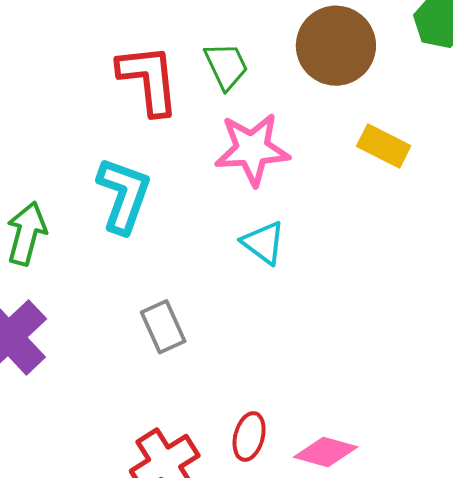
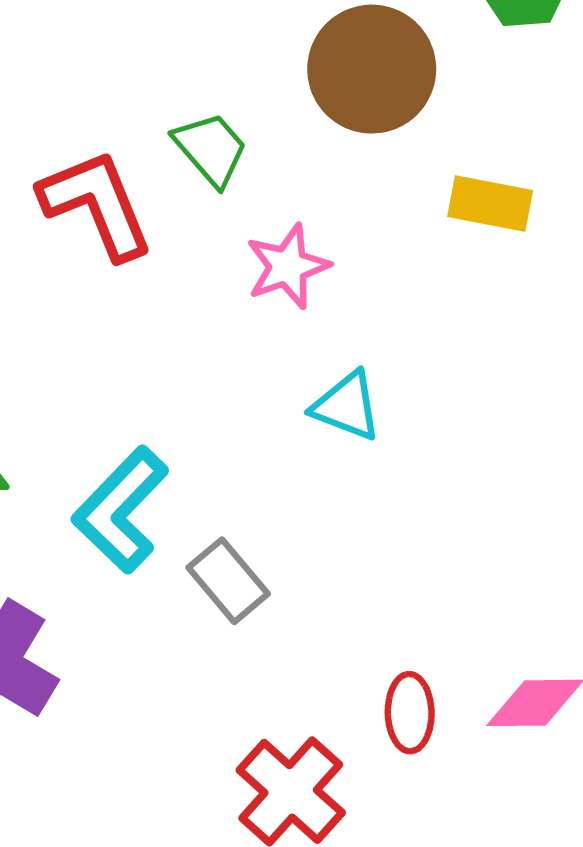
pink star: (252, 149) -> (288, 266), size x0.7
cyan L-shape: (124, 195) -> (121, 510), moved, turned -140

